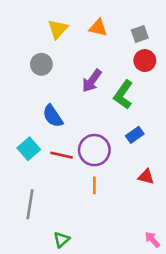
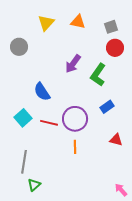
gray circle: (41, 64) -> (19, 47), moved
green triangle: (62, 240) -> (34, 185), moved

